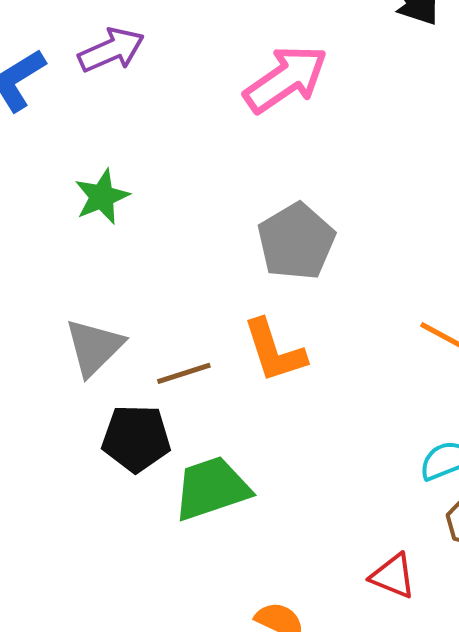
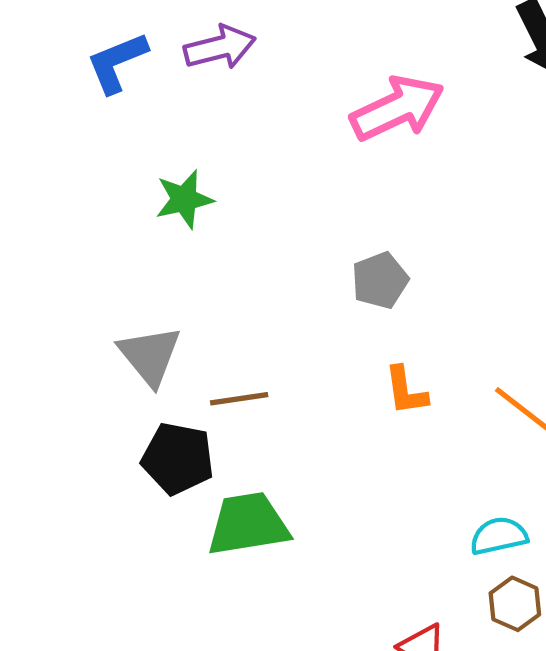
gray pentagon: (296, 242) -> (380, 280), size x0.7
gray triangle: (94, 347) -> (150, 356), turned -34
orange L-shape: (274, 351) -> (406, 391), moved, size x0.7

